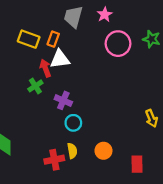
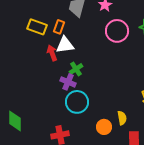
green cross: (35, 86) -> (76, 69), moved
cyan circle: (73, 123) -> (77, 102), size x1.5
yellow semicircle: (72, 151) -> (122, 118), moved

